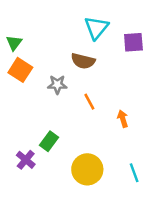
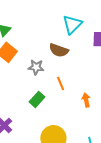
green rectangle: (49, 141) -> (37, 99), moved

